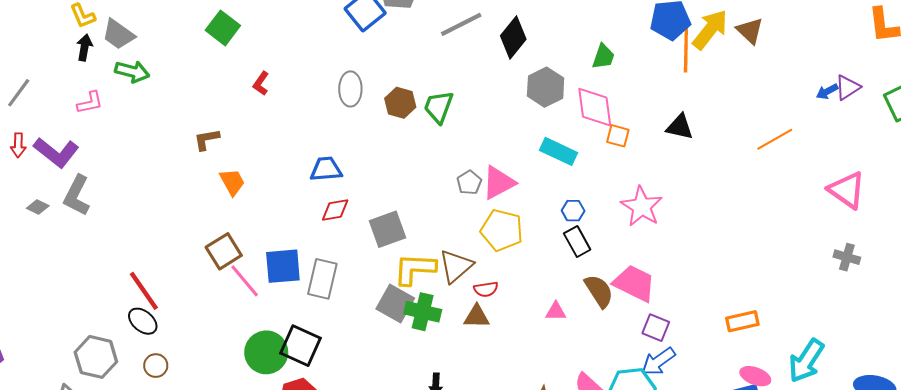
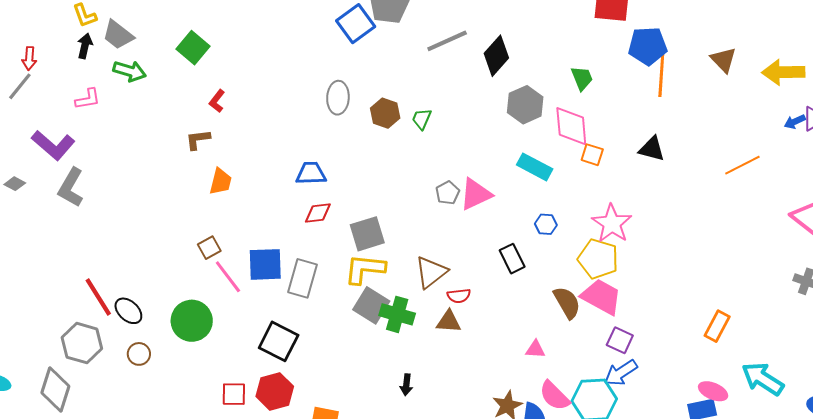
green square: (223, 28) -> (193, 48), moved
yellow arrow: (710, 29) -> (783, 72), moved, turned -132
green trapezoid: (603, 57) -> (582, 78), turned -44
red L-shape: (261, 83) -> (217, 101), moved
green trapezoid: (439, 107) -> (422, 119), size x0.7
red arrow: (18, 145) -> (29, 58), moved
orange trapezoid: (232, 182) -> (221, 182), turned 40
gray diamond: (38, 207) -> (15, 184), moved
yellow pentagon: (502, 230) -> (598, 259), moved
black rectangle: (577, 241) -> (512, 259), moved
brown square: (224, 251) -> (209, 248), size x0.7
yellow L-shape: (415, 269) -> (365, 269), moved
red line: (144, 291) -> (98, 297), moved
pink triangle: (556, 312) -> (535, 349), moved
orange rectangle: (742, 321) -> (717, 326), moved, turned -52
green circle: (266, 352) -> (192, 321), moved
cyan arrow: (806, 361) -> (763, 379), turned 87

